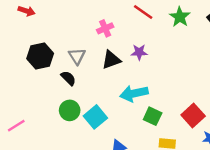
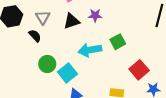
green circle: (70, 110) -> (47, 64), moved
green square: (153, 116) -> (118, 42), moved, turned 35
cyan square: (95, 117) -> (67, 73), moved

